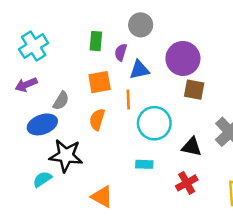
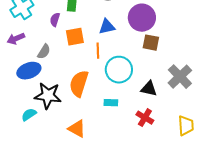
purple semicircle: (121, 52) -> (55, 20), moved
orange semicircle: (97, 119) -> (79, 84), moved, size x1.5
red cross: (187, 183) -> (145, 118), turned -30

